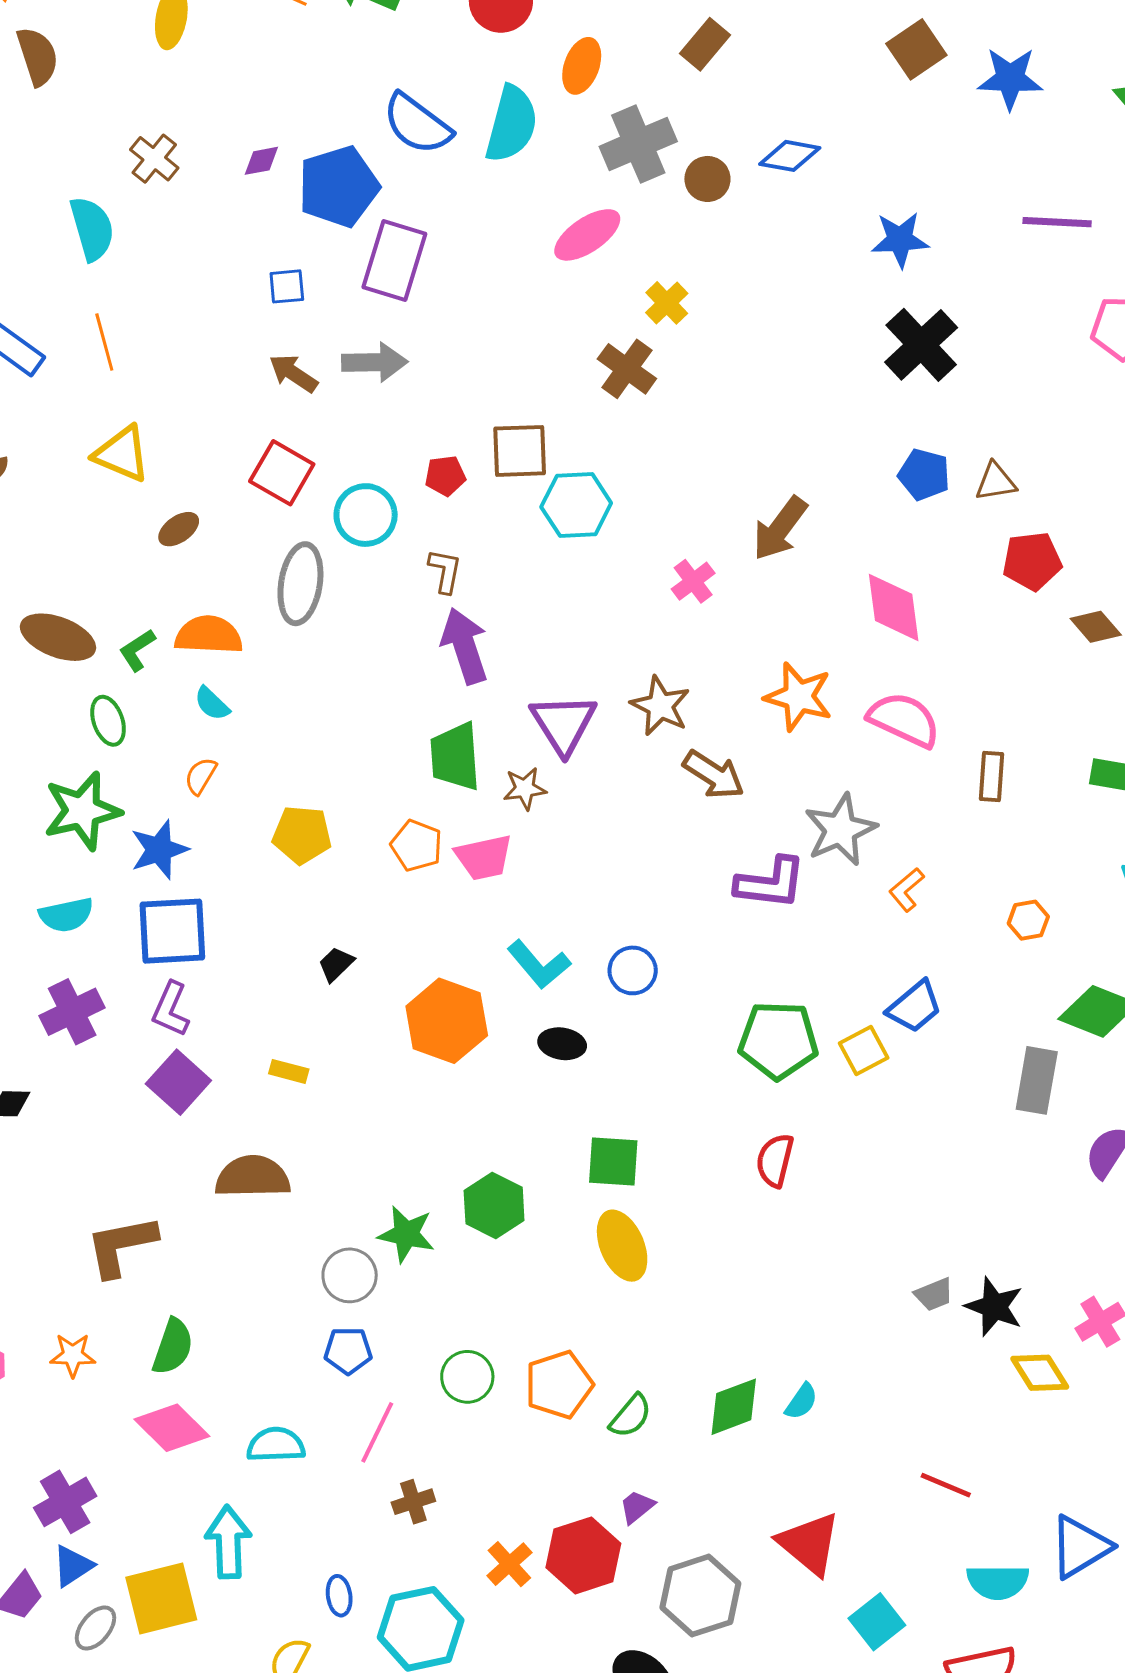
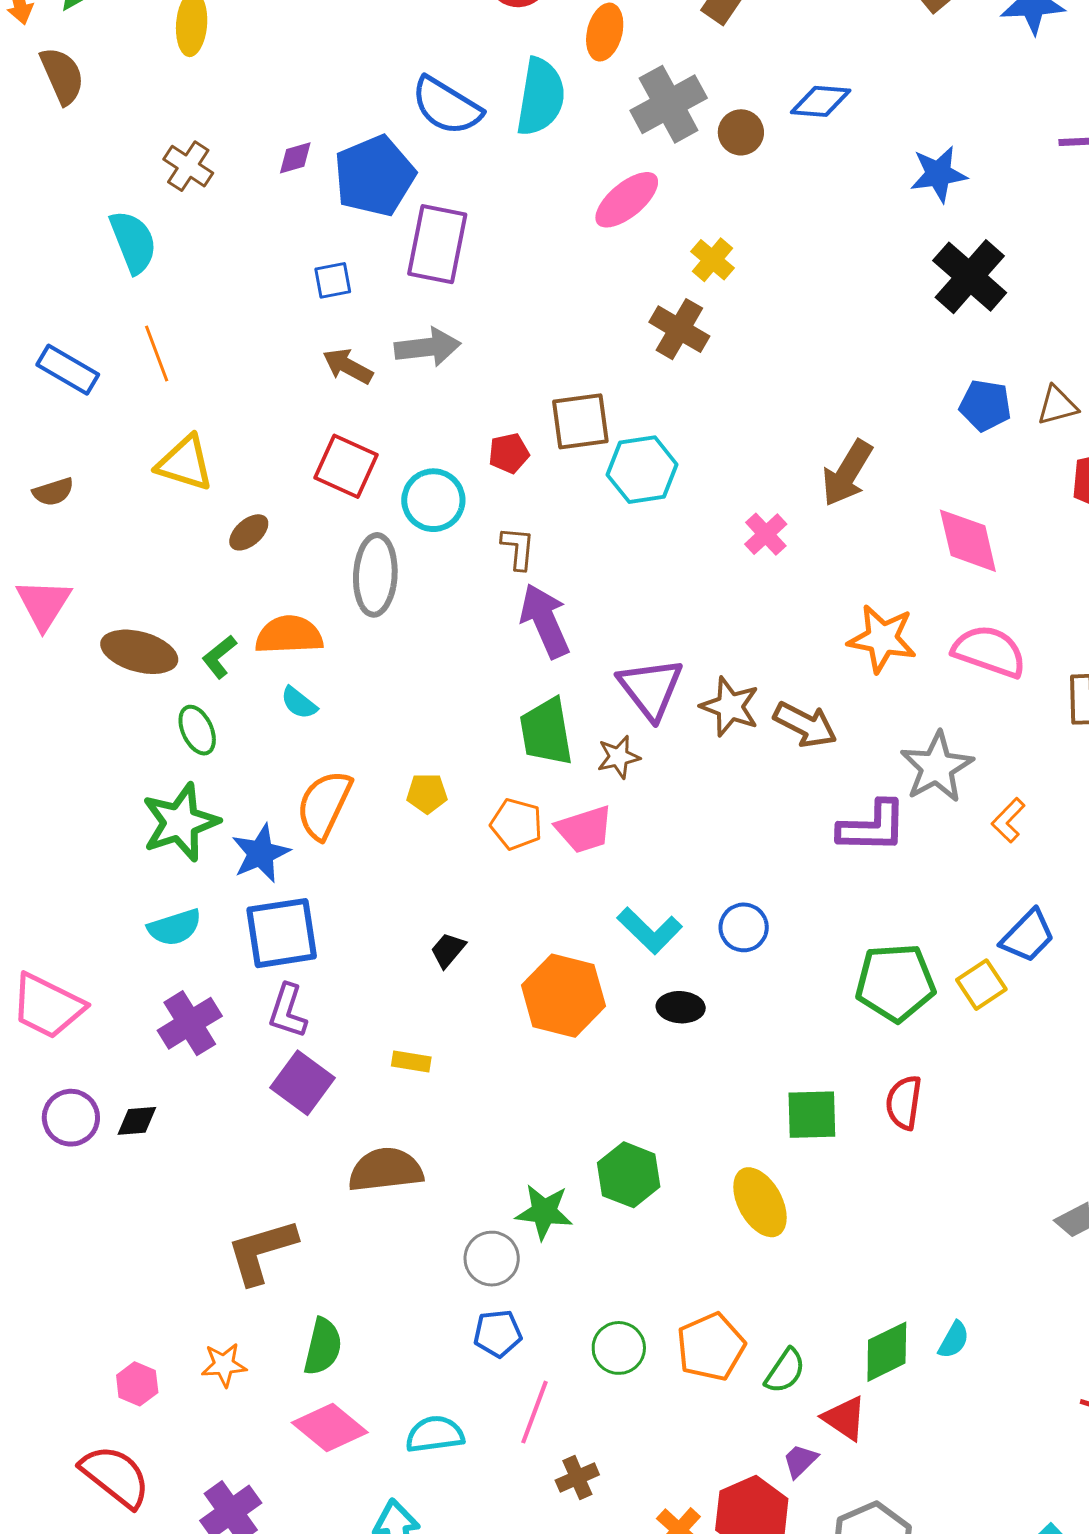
brown star: (660, 706) -> (730, 707), moved
orange semicircle: (201, 776) -> (324, 805), moved, size x1.8
yellow pentagon: (302, 835) -> (427, 793), moved, size x0.7
green square: (613, 1162) -> (812, 1115), moved
red triangle: (809, 1544) -> (845, 1418), moved, size x0.7

